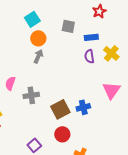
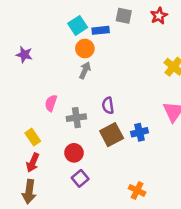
gray square: (68, 26) -> (124, 16), moved
blue rectangle: (91, 37) -> (101, 30), moved
purple semicircle: (89, 56) -> (108, 106), moved
red circle: (62, 134) -> (74, 153), moved

